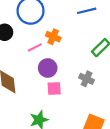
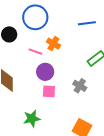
pink line: (35, 47) -> (35, 52), turned 40

